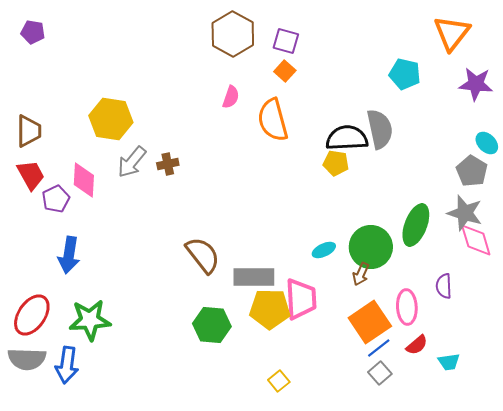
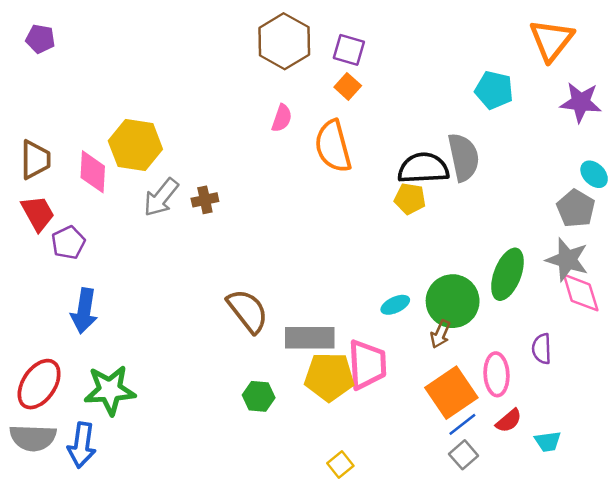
pink diamond: (84, 180) -> (93, 172), moved
green hexagon: (212, 325) -> (259, 396), size x0.7

